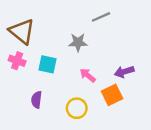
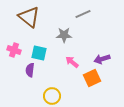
brown triangle: (22, 32) -> (29, 17), moved
purple semicircle: (37, 100) -> (30, 70), moved
yellow circle: (77, 108) -> (52, 96), moved

